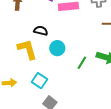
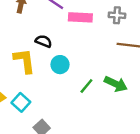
cyan square: (39, 81) -> (21, 102), moved

